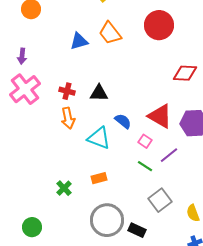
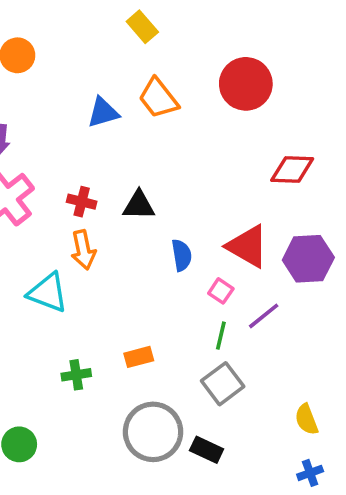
blue semicircle: (123, 121) -> (182, 255), turned 42
cyan triangle: (99, 138) -> (48, 293), moved
green line: (145, 166) -> (221, 336), turned 70
green cross: (64, 188) -> (76, 375), turned 35
gray square: (160, 200) -> (223, 384), moved

